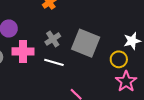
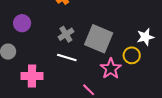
pink cross: (23, 51) -> (32, 76), moved
pink star: (126, 81) -> (111, 69), moved

